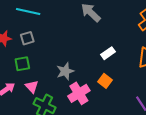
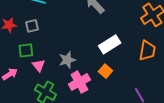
white rectangle: (108, 53) -> (110, 44), size x1.5
pink triangle: (32, 87) -> (39, 66), moved

